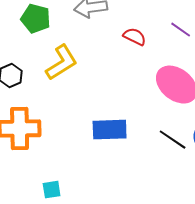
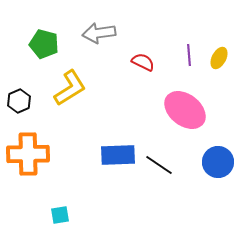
purple line: (181, 30) -> (189, 55), turned 50
black line: (173, 140) -> (159, 165), moved

